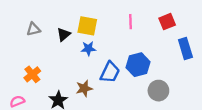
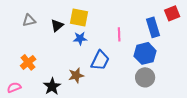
pink line: (130, 22) -> (119, 34), moved
red square: (167, 22) -> (172, 13), moved
blue rectangle: (185, 49) -> (153, 27), moved
blue hexagon: (138, 65) -> (145, 53), moved

